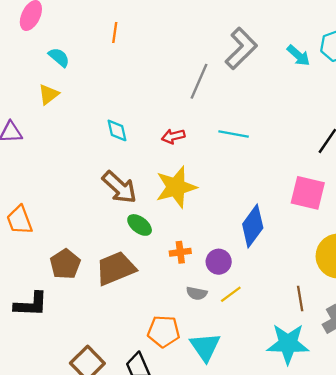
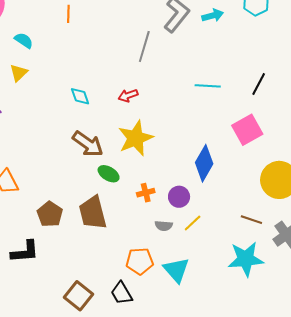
cyan arrow: (298, 55) -> (213, 15), moved, turned -50
cyan line: (234, 134) -> (208, 86), moved
pink square: (308, 193) -> (247, 130), turned -36
brown trapezoid: (116, 268) -> (93, 213), turned -75
brown line: (300, 298) -> (251, 220), turned -55

